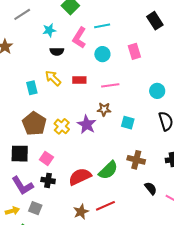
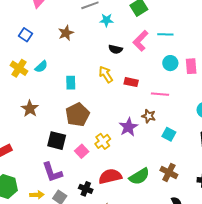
cyan star: (49, 30) -> (106, 20), moved
cyan circle: (102, 54) -> (170, 63), moved
cyan rectangle: (32, 88) -> (71, 83), moved
yellow cross: (62, 126) -> (103, 141), moved
black cross: (48, 180) -> (86, 189), moved

